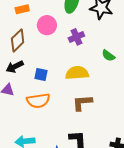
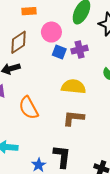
blue square: (41, 74) -> (59, 52), moved
orange semicircle: (38, 101) -> (29, 108), turned 60

